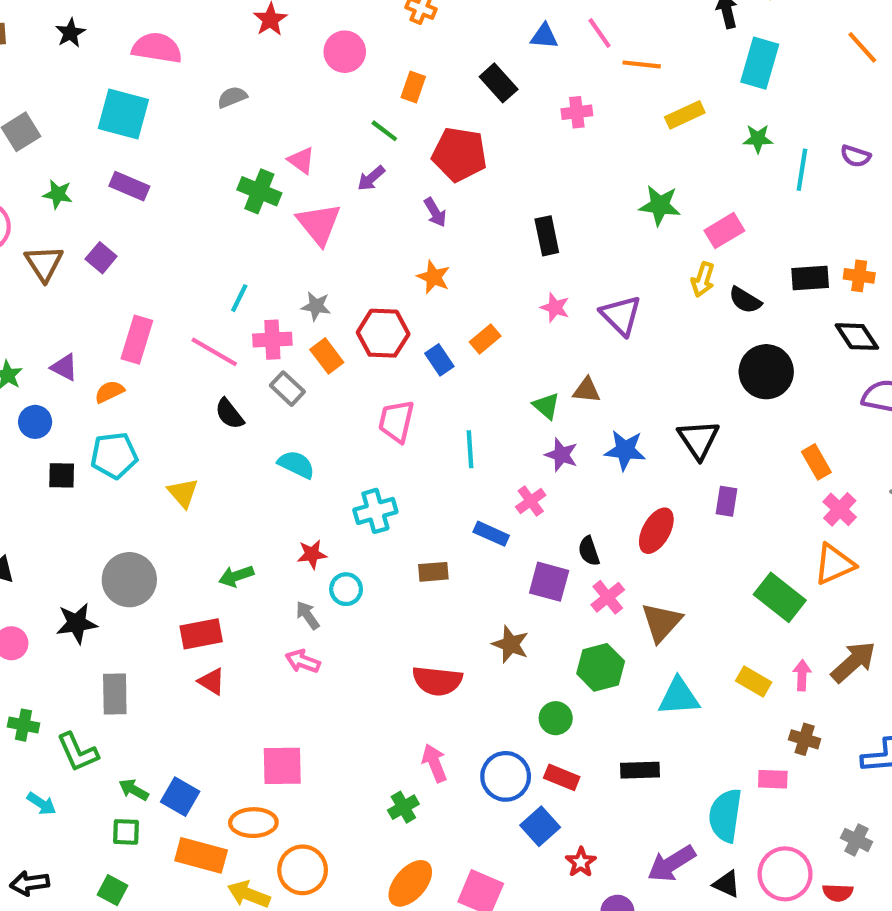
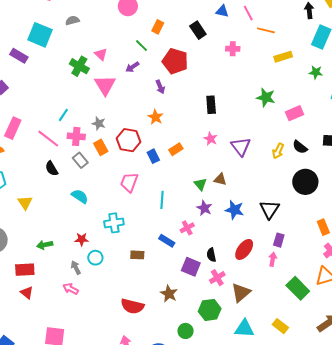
cyan square: (123, 114) -> (40, 35), moved
yellow arrow: (703, 280) -> (278, 151), moved
pink arrow: (802, 675) -> (273, 259), moved

